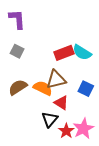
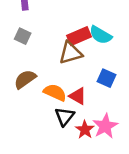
brown triangle: (56, 80) -> (71, 53), moved
orange semicircle: (43, 88) -> (55, 92), moved

